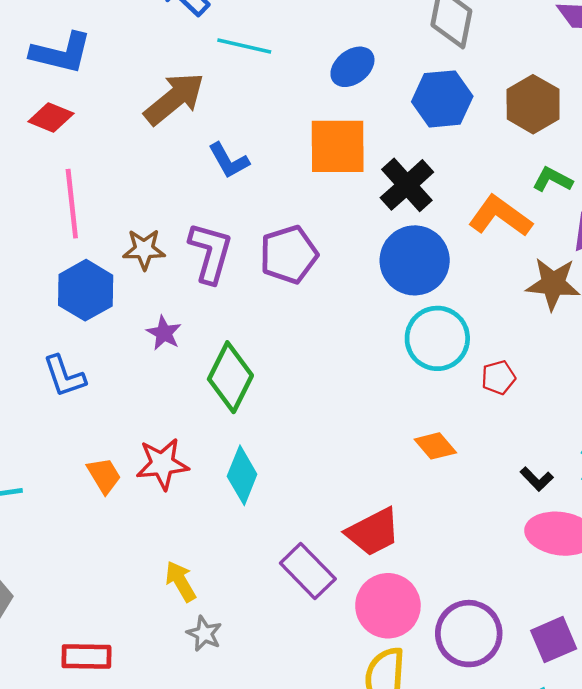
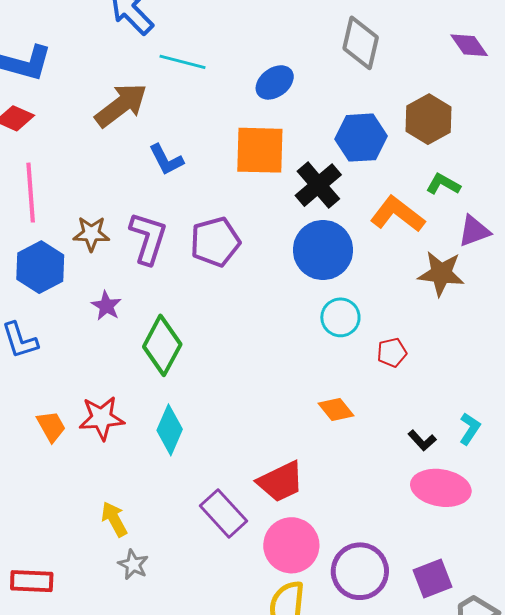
blue hexagon: (442, 99) -> (361, 138), moved
cyan circle: (437, 338) -> (340, 317), size x0.7

